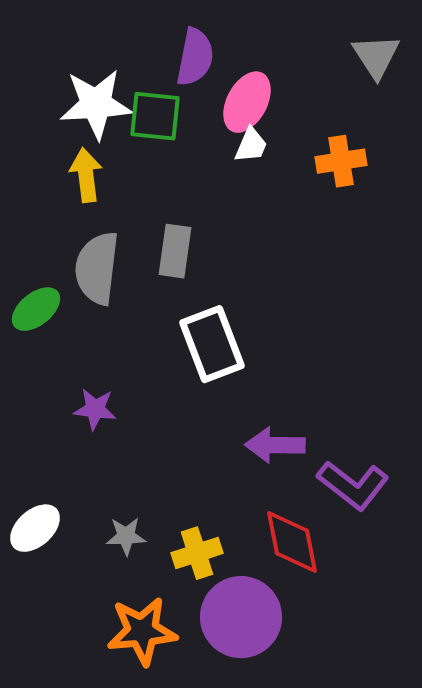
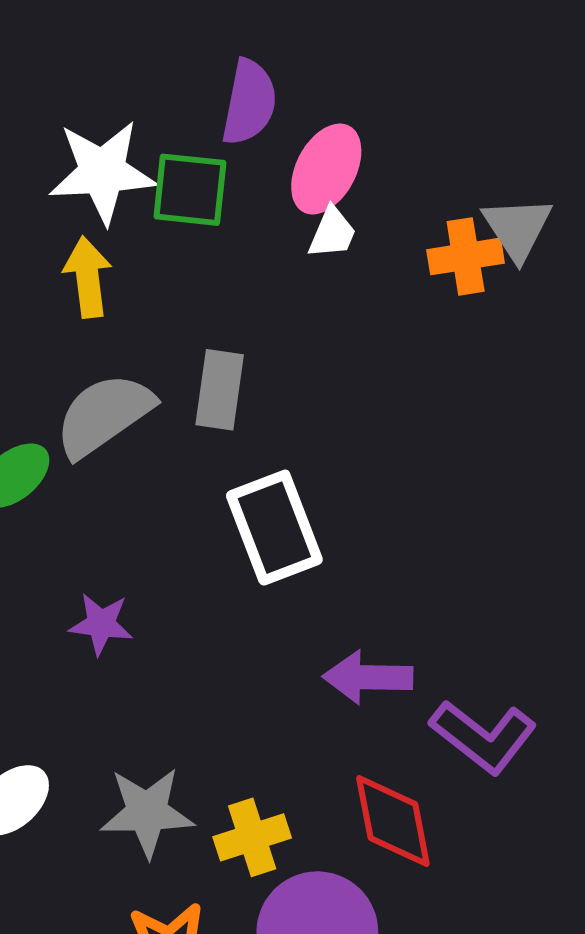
gray triangle: (376, 56) -> (517, 228), moved
gray semicircle: (97, 268) -> (104, 415), turned 48
gray star: (126, 536) -> (147, 812), size x1.6

